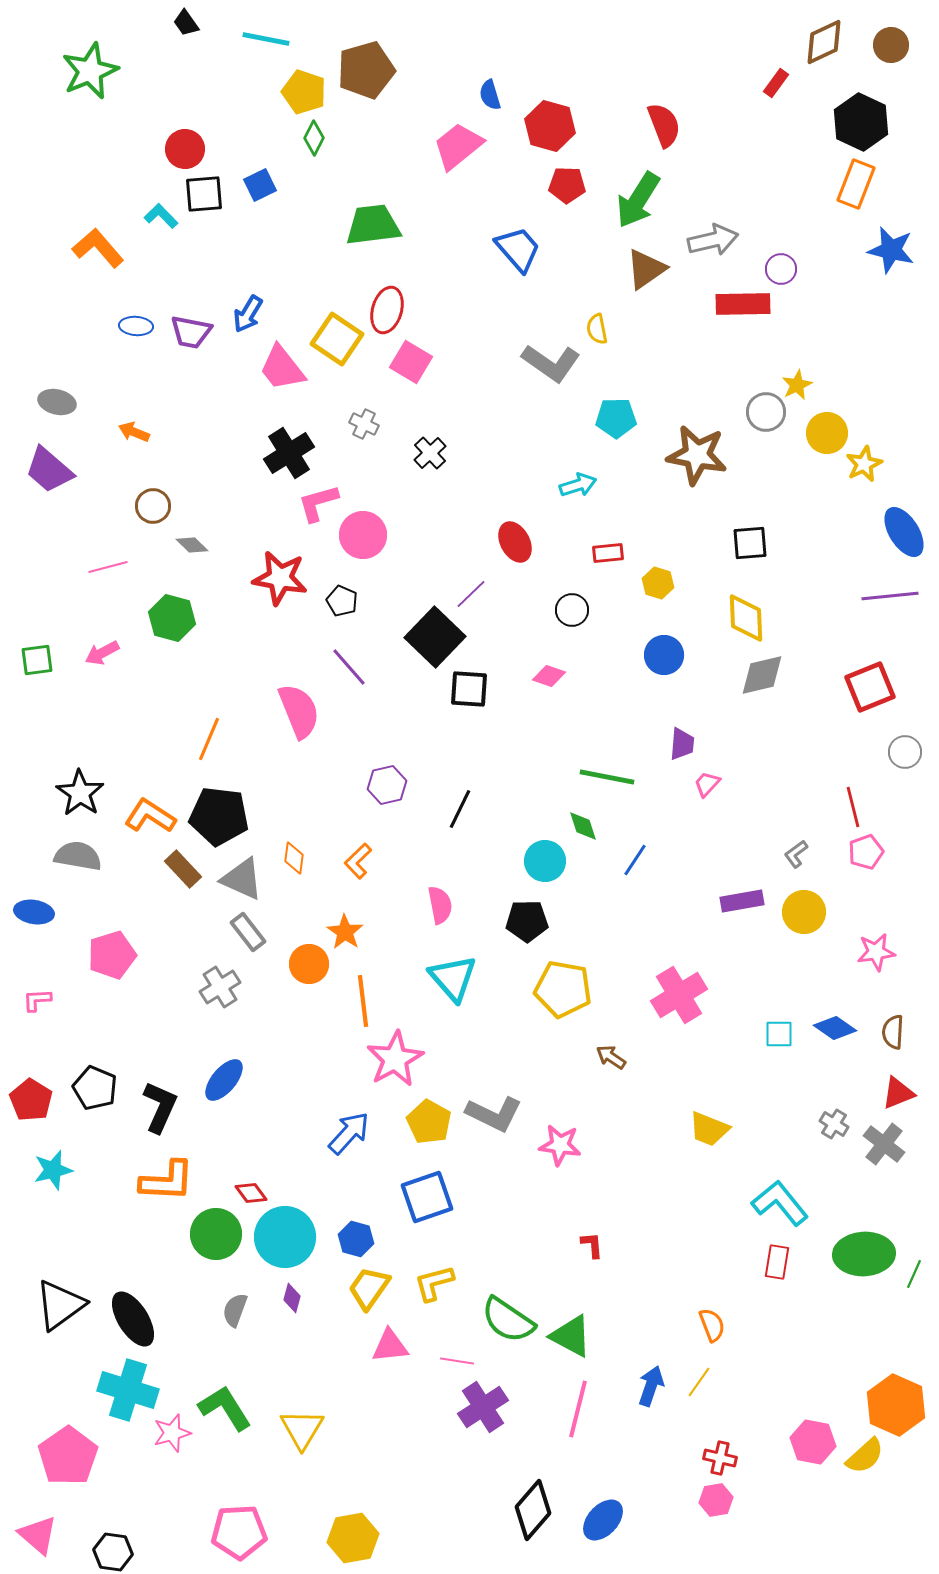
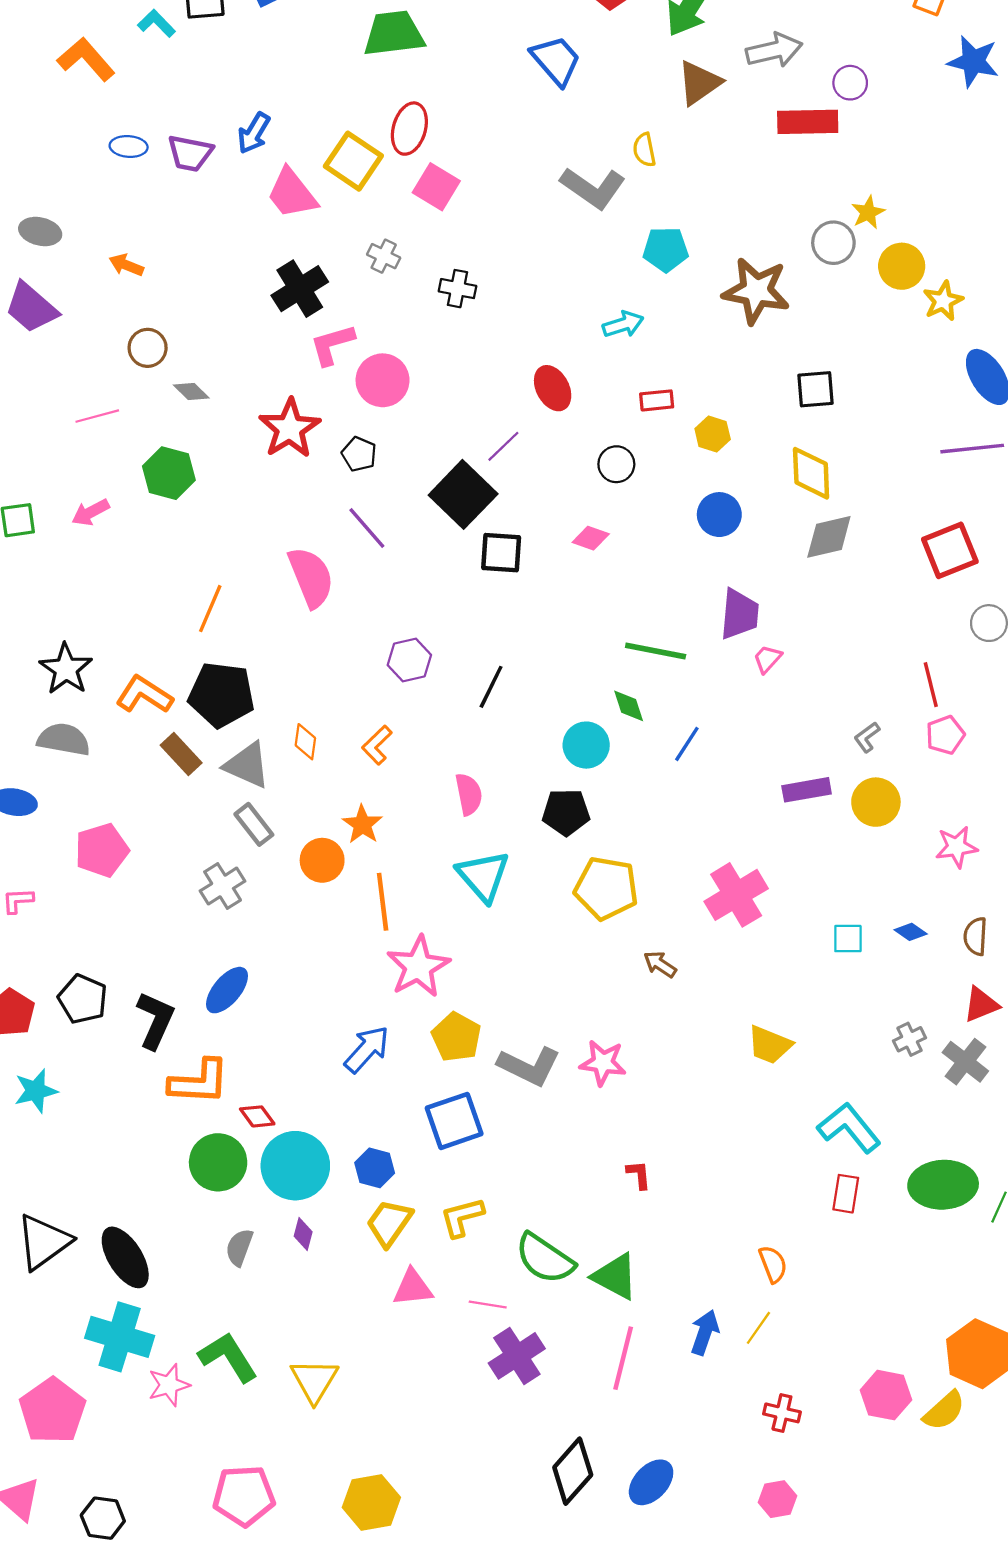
black cross: (430, 453) -> (457, 289), turned -36
red star: (280, 578) -> (290, 428), turned 30
purple trapezoid: (682, 744) -> (739, 614), size x1.4
blue diamond: (835, 1028) -> (911, 932), size x0.7
gray L-shape: (494, 1114) -> (529, 1066), moved
gray cross: (834, 1124) -> (909, 1039), turned 32
orange L-shape: (167, 1181) -> (199, 1082), moved
pink hexagon: (716, 1500) -> (777, 1499), moved

